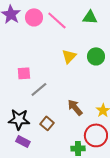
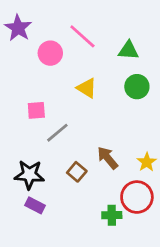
pink circle: (34, 17) -> (50, 53), moved
green triangle: (90, 17) -> (129, 50), moved
yellow triangle: (69, 56) -> (87, 88), moved, turned -42
brown square: (47, 123) -> (77, 172), moved

